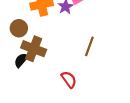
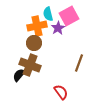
brown circle: (19, 28) -> (34, 43), moved

